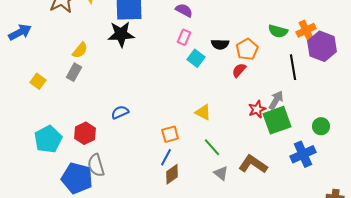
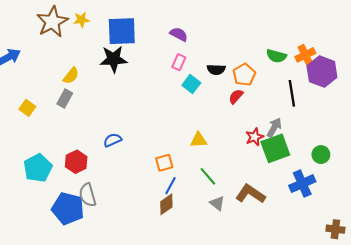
yellow triangle: (203, 112) -> (199, 140), turned -30
blue line: (166, 157) -> (171, 186), moved

